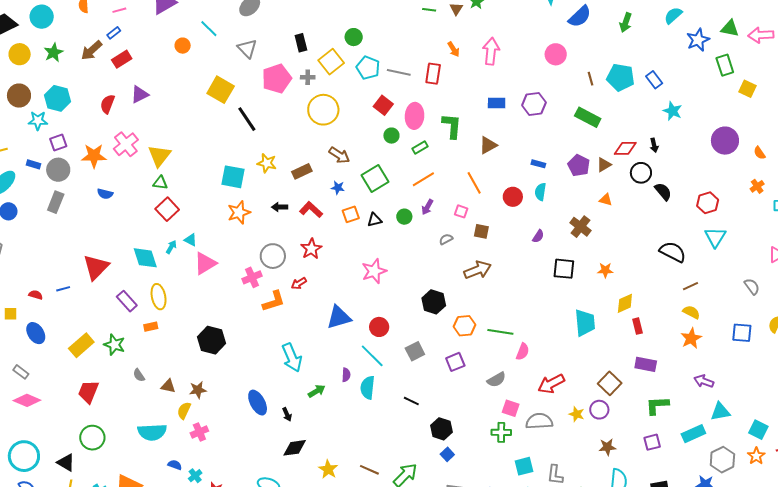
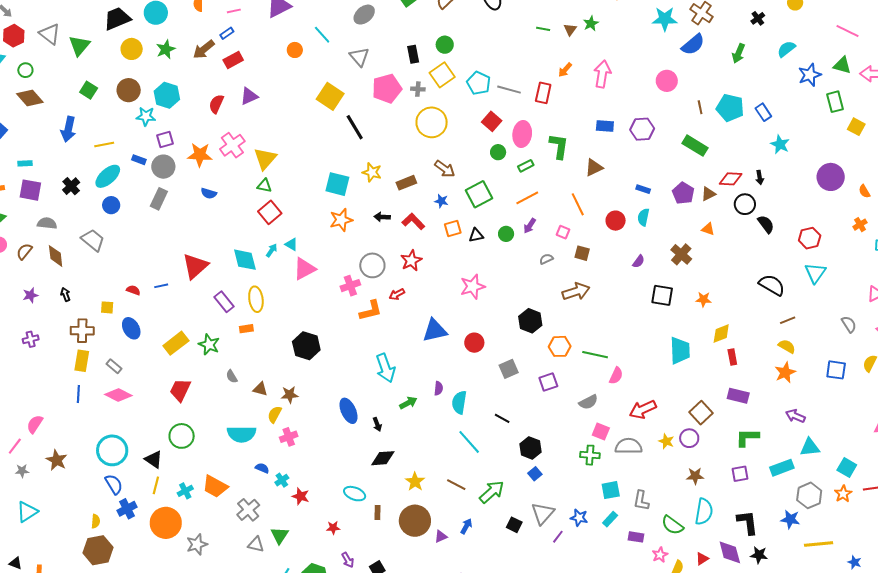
green circle: (354, 37) -> (445, 45), moved
orange arrow: (454, 49) -> (565, 70), turned 70
cyan line: (372, 356) -> (469, 442), moved

